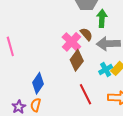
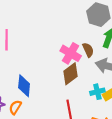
pink cross: (71, 42) -> (71, 53), turned -30
blue diamond: (38, 83) -> (24, 86), turned -45

